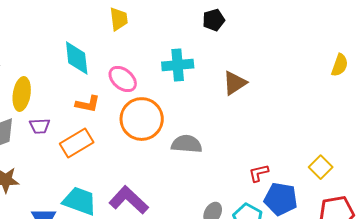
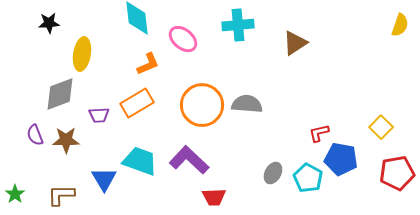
orange L-shape: (88, 104) -> (148, 64), turned -35
orange circle: (142, 119) -> (202, 105), moved
purple trapezoid: (40, 126) -> (99, 115), moved

